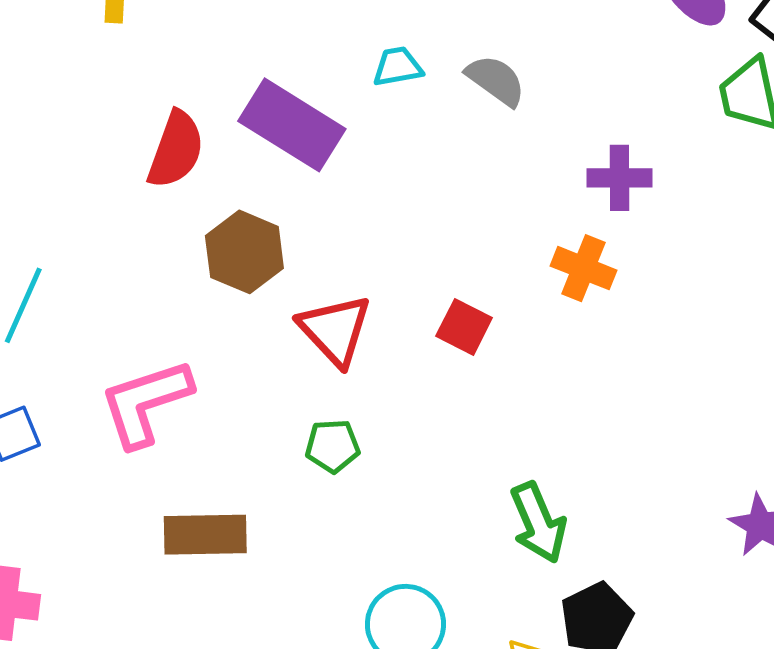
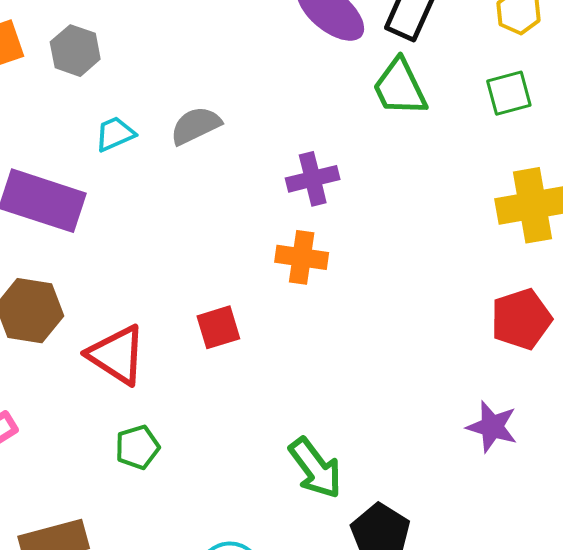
gray semicircle: (496, 80) -> (196, 126), turned -48
red square: (464, 327) -> (218, 327), turned -30

